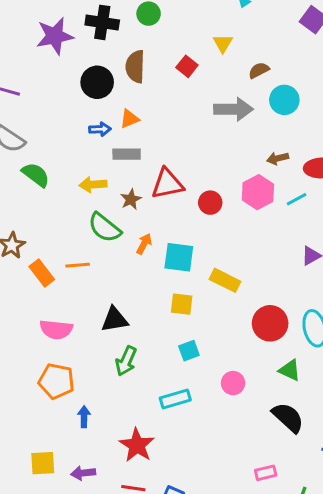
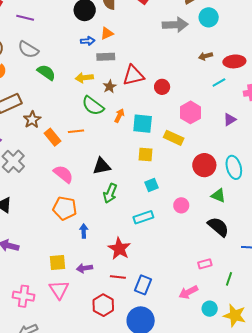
pink hexagon: (258, 192) -> (191, 112), moved
pink semicircle: (56, 329) -> (63, 174), turned -145

